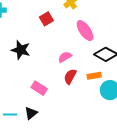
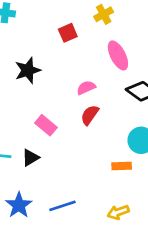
black star: (21, 50) -> (28, 70), turned 30
orange rectangle: (94, 76) -> (122, 166), moved

